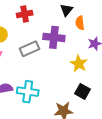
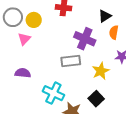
gray rectangle: (30, 49) -> (71, 61), moved
cyan cross: (28, 92) -> (53, 93), moved

